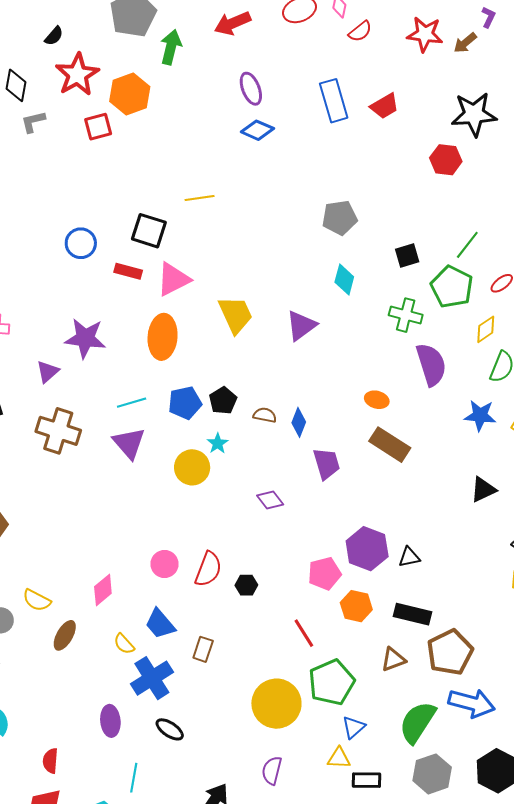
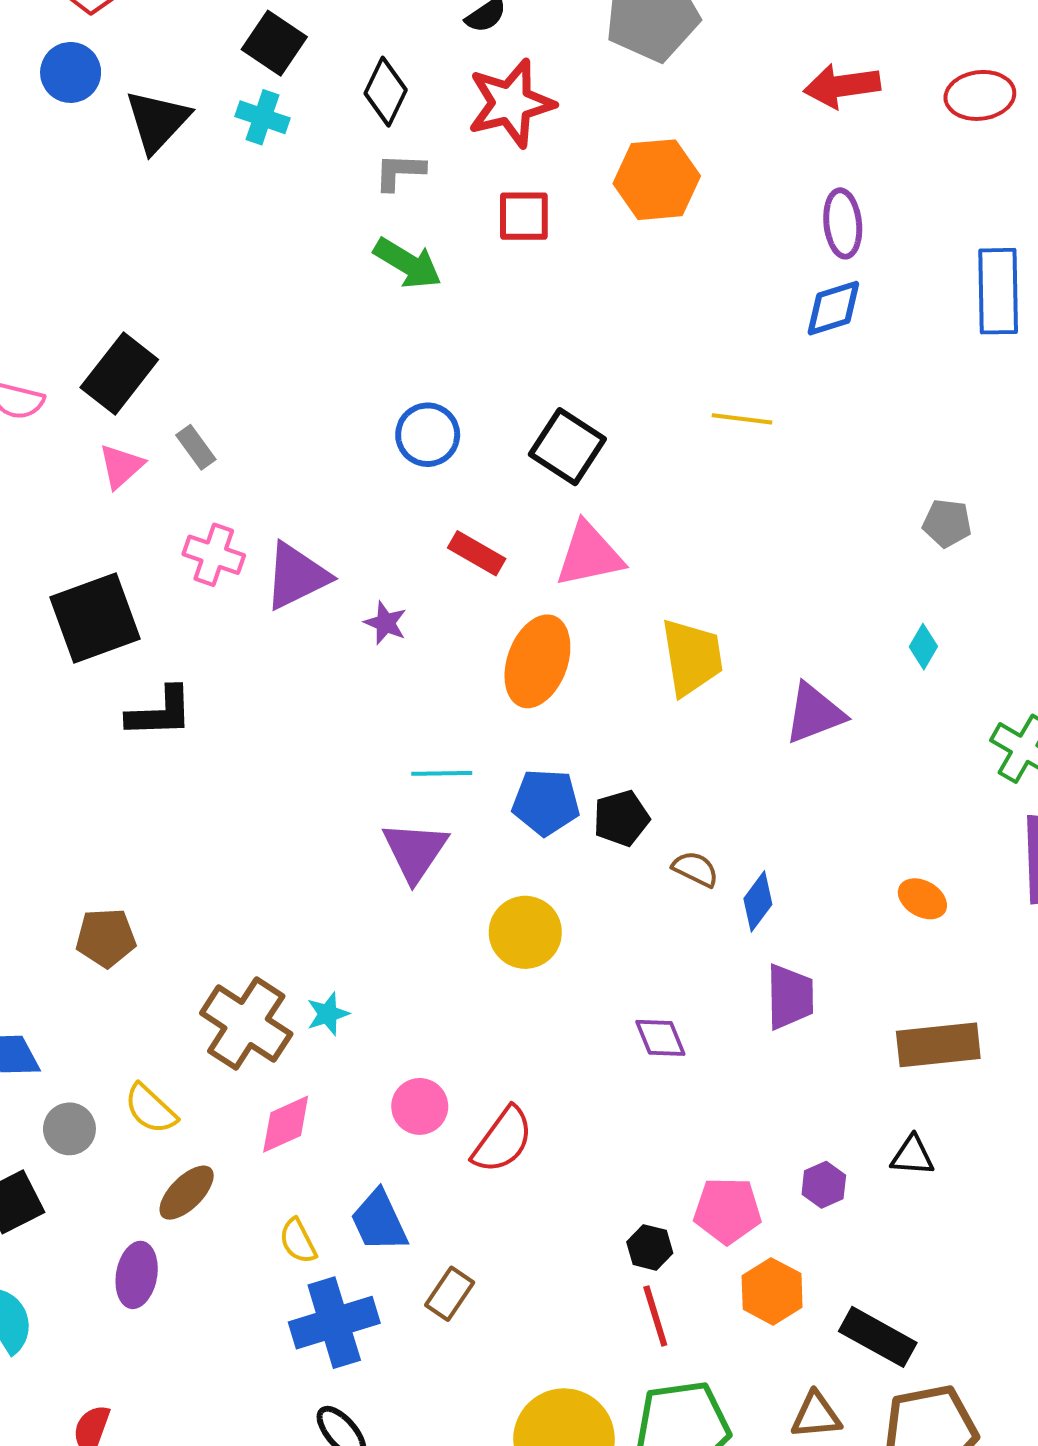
green arrow: (171, 47) -> (408, 263), moved, turned 92
orange hexagon: (130, 94) -> (657, 180), moved
blue diamond: (257, 130) -> (833, 308), turned -56
yellow line: (200, 198) -> (742, 419), moved
gray pentagon: (340, 218) -> (947, 523), size x0.7
red rectangle: (128, 271) -> (477, 553), moved
cyan diamond: (344, 280) -> (923, 647), size x0.7
purple star: (85, 338) -> (386, 623), size x0.5
purple triangle: (48, 372) -> (297, 576), moved, size x1.5
brown cross: (58, 431) -> (246, 1024), moved
cyan star: (218, 443) -> (328, 1014), moved
brown rectangle: (390, 445) -> (938, 1045), moved, turned -54
purple hexagon: (367, 549) -> (824, 1185), size x0.5
black triangle: (409, 557) -> (913, 1156), moved
black hexagon: (246, 585) -> (650, 1247), moved
purple ellipse: (110, 721) -> (137, 1275), moved

